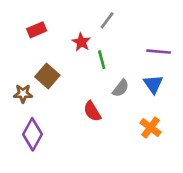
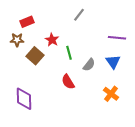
red star: (81, 42) -> (52, 40), moved
green line: (102, 60) -> (69, 53), moved
brown star: (23, 94) -> (17, 40), moved
purple diamond: (32, 134) -> (24, 99), turned -30

